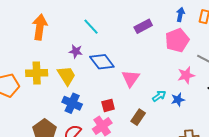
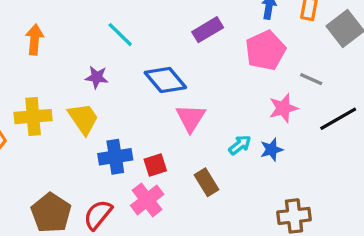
orange arrow: (40, 27) -> (34, 39), size x0.7
blue diamond: (102, 62) -> (165, 80), moved
blue cross: (72, 103) -> (115, 157), moved, turned -30
brown rectangle: (138, 117) -> (207, 182), turned -63

